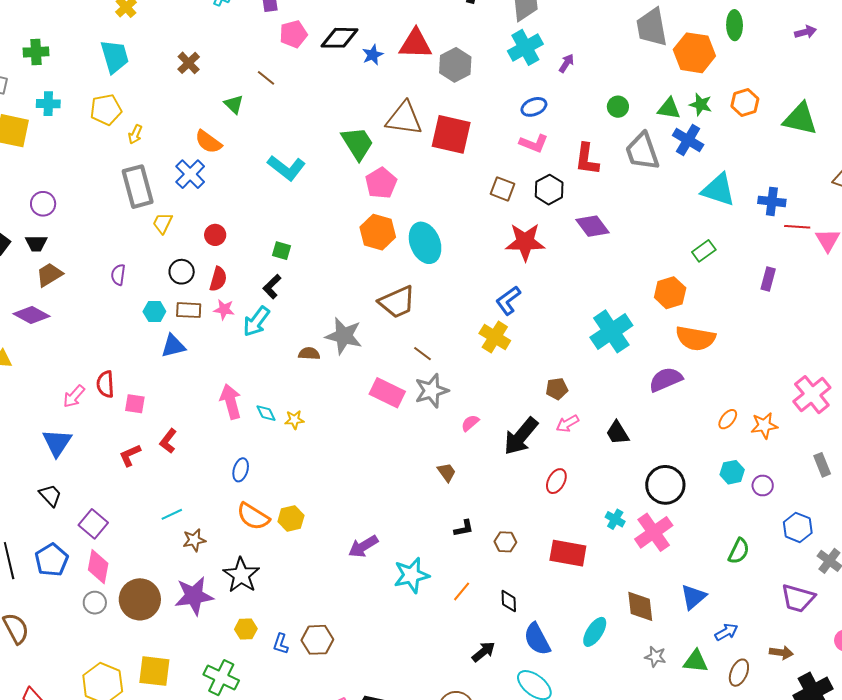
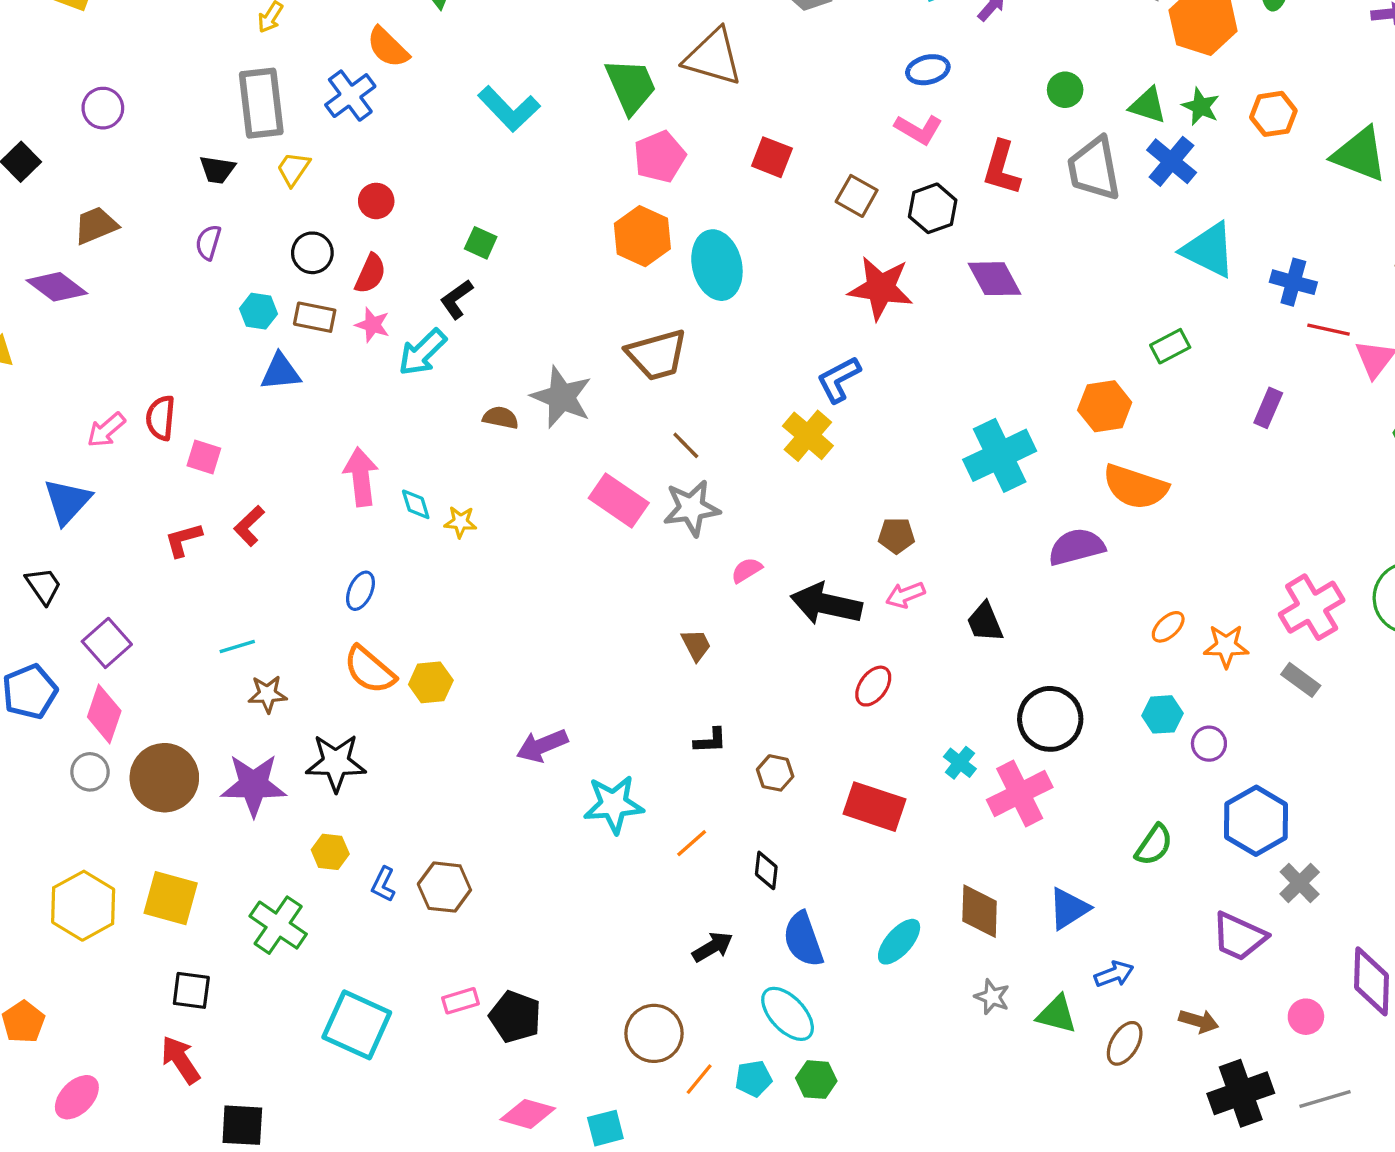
red square: (451, 134) -> (772, 157), moved, size x0.6
black trapezoid: (36, 243) -> (217, 170), moved
black arrow: (521, 436) -> (826, 604), turned 54
gray rectangle: (822, 465) -> (1301, 680), moved, turned -40
blue hexagon: (798, 527) -> (1256, 821), size x1.4
black star: (241, 575) -> (336, 763), turned 30

